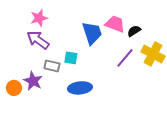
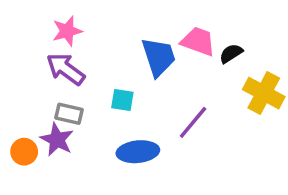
purple line: (125, 58) -> (193, 122), moved
gray rectangle: (52, 66) -> (69, 114), moved

